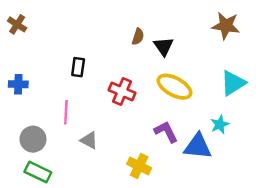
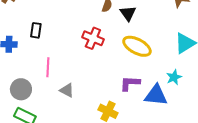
black rectangle: (78, 67) -> (36, 30), moved
red cross: (122, 92) -> (93, 38), moved
purple L-shape: (166, 132) -> (130, 83), turned -60

